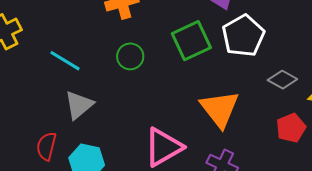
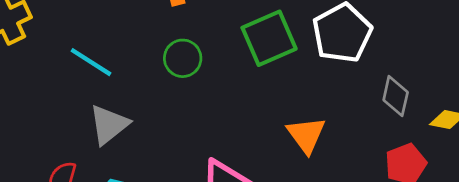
gray diamond: (282, 80) -> (396, 96), turned 72
orange triangle: (220, 109) -> (306, 135), size x0.7

